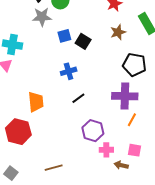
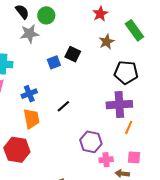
blue square: (64, 36) -> (54, 62), moved
blue cross: (69, 71) -> (29, 94), moved
black line: (78, 98) -> (63, 106), moved

